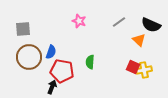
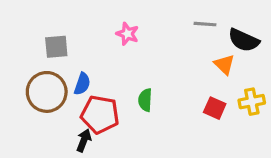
gray line: (119, 22) -> (205, 24), moved, turned 40
gray square: (23, 29) -> (56, 47), moved
yellow cross: (144, 70) -> (252, 102), moved

